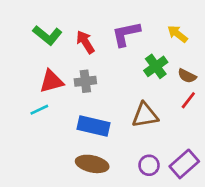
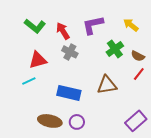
gray cross: (85, 81) -> (70, 52), moved, turned 35
brown ellipse: (92, 164) -> (50, 121), moved
purple circle: (149, 165) -> (77, 122), moved

